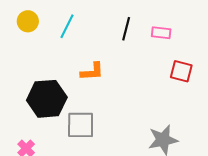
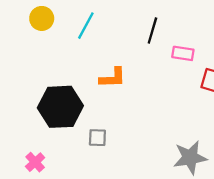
pink rectangle: (161, 33) -> (183, 53), moved
gray square: (81, 125) -> (97, 138), size x0.6

